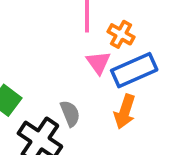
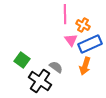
gray semicircle: (70, 113) -> (56, 67), turned -32

